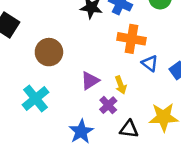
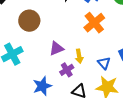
orange cross: (131, 39) -> (94, 23), turned 30
blue triangle: (150, 63) -> (104, 63), moved

